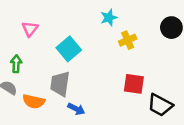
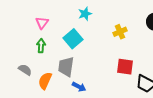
cyan star: (109, 18) -> (85, 14), moved
green arrow: (16, 64) -> (41, 46), moved
orange semicircle: (34, 101) -> (45, 81), turned 102

